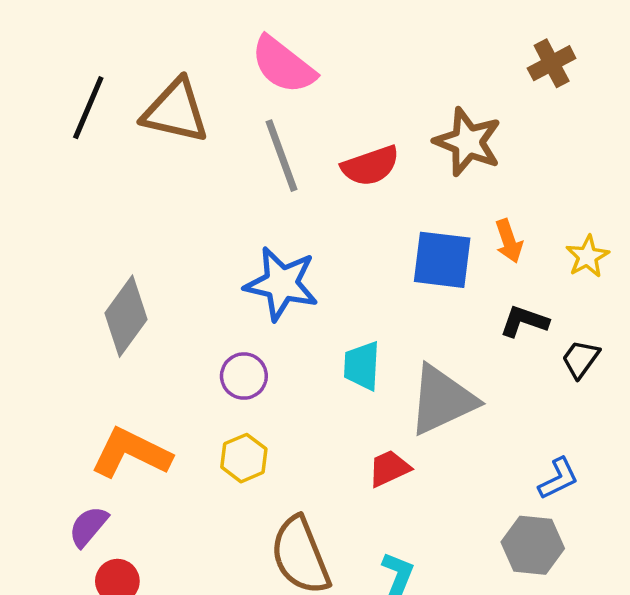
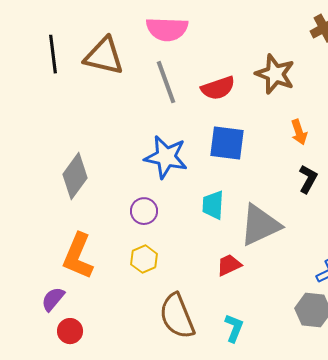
pink semicircle: (283, 65) -> (167, 29), turned -36
black line: (88, 108) -> (53, 54), turned -30
blue square: (442, 260) -> (227, 143), moved
black L-shape: (524, 321) -> (308, 179), turned 100
orange L-shape: (131, 453) -> (78, 256), turned -93

